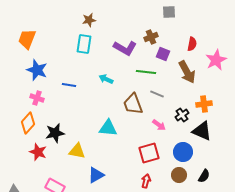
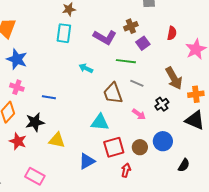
purple square: (163, 54) -> (143, 43), turned 32
brown arrow: (187, 72) -> (174, 78), moved
blue line: (69, 85) -> (49, 97), moved
orange cross: (204, 104) -> (196, 94), moved
cyan triangle: (108, 128) -> (100, 122), moved
black triangle: (202, 131) -> (195, 120), moved
red square: (149, 153) -> (114, 147), moved
blue triangle: (96, 175) -> (87, 161), moved
brown circle: (179, 175) -> (140, 147), moved

